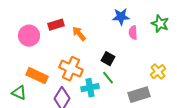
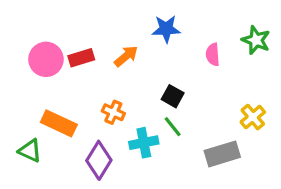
blue star: (121, 17) -> (166, 29), moved
red rectangle: (56, 25) -> (81, 58), moved
orange arrow: (79, 34) -> (126, 56), turned 91
orange cross: (71, 69) -> (113, 112), size x0.6

